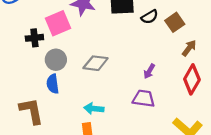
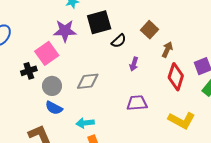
black semicircle: (150, 17) -> (119, 41), moved
purple arrow: (149, 71) -> (134, 64), moved
blue semicircle: (53, 84) -> (54, 108), turned -42
cyan arrow: (94, 109) -> (85, 123), moved

